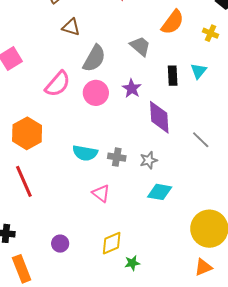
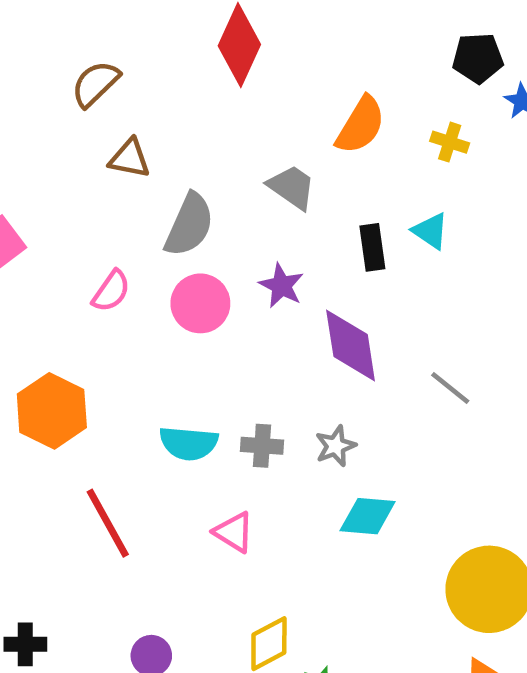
cyan triangle: (199, 71) -> (430, 231), turned -30
pink semicircle: (58, 84) -> (111, 291), size x0.7
red line: (24, 181) -> (108, 523), moved

